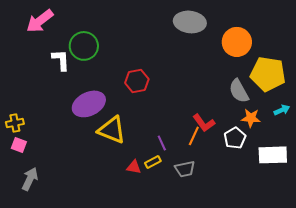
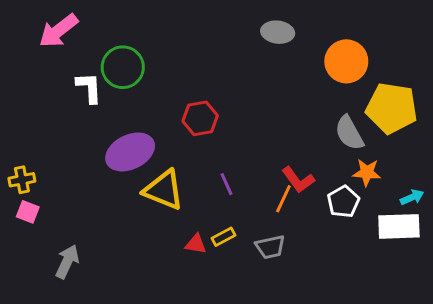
gray ellipse: (190, 22) -> (278, 32), size x0.7
cyan arrow: (282, 110) -> (412, 197), moved
purple line: (162, 143) -> (226, 184), moved
gray arrow: (30, 179) -> (67, 262), moved

